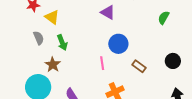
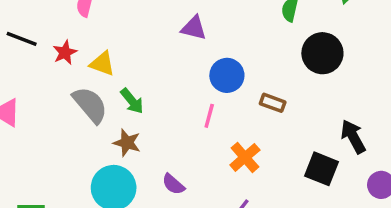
gray semicircle: (39, 38) -> (90, 105), size x1.6
black circle: (173, 61) -> (322, 53), moved, size x1.5
pink line: (102, 63) -> (209, 116), turned 40

